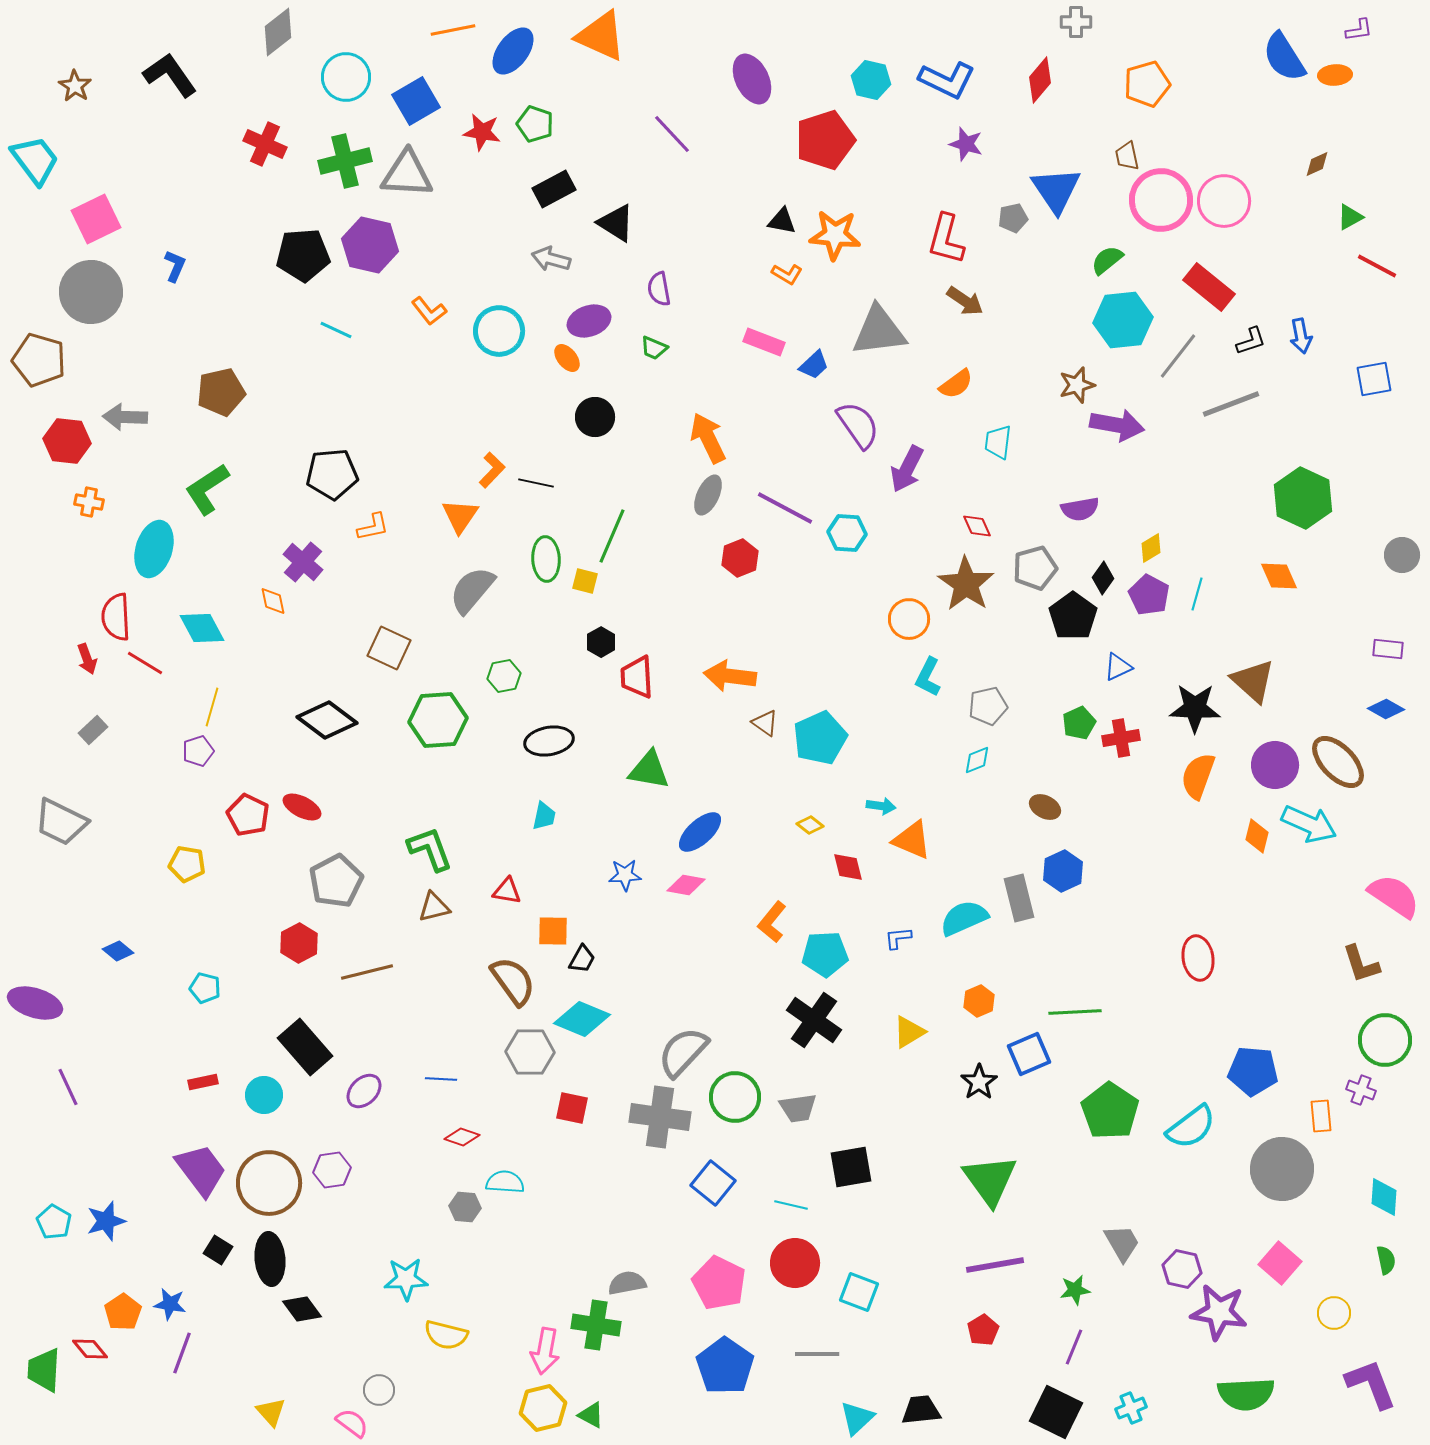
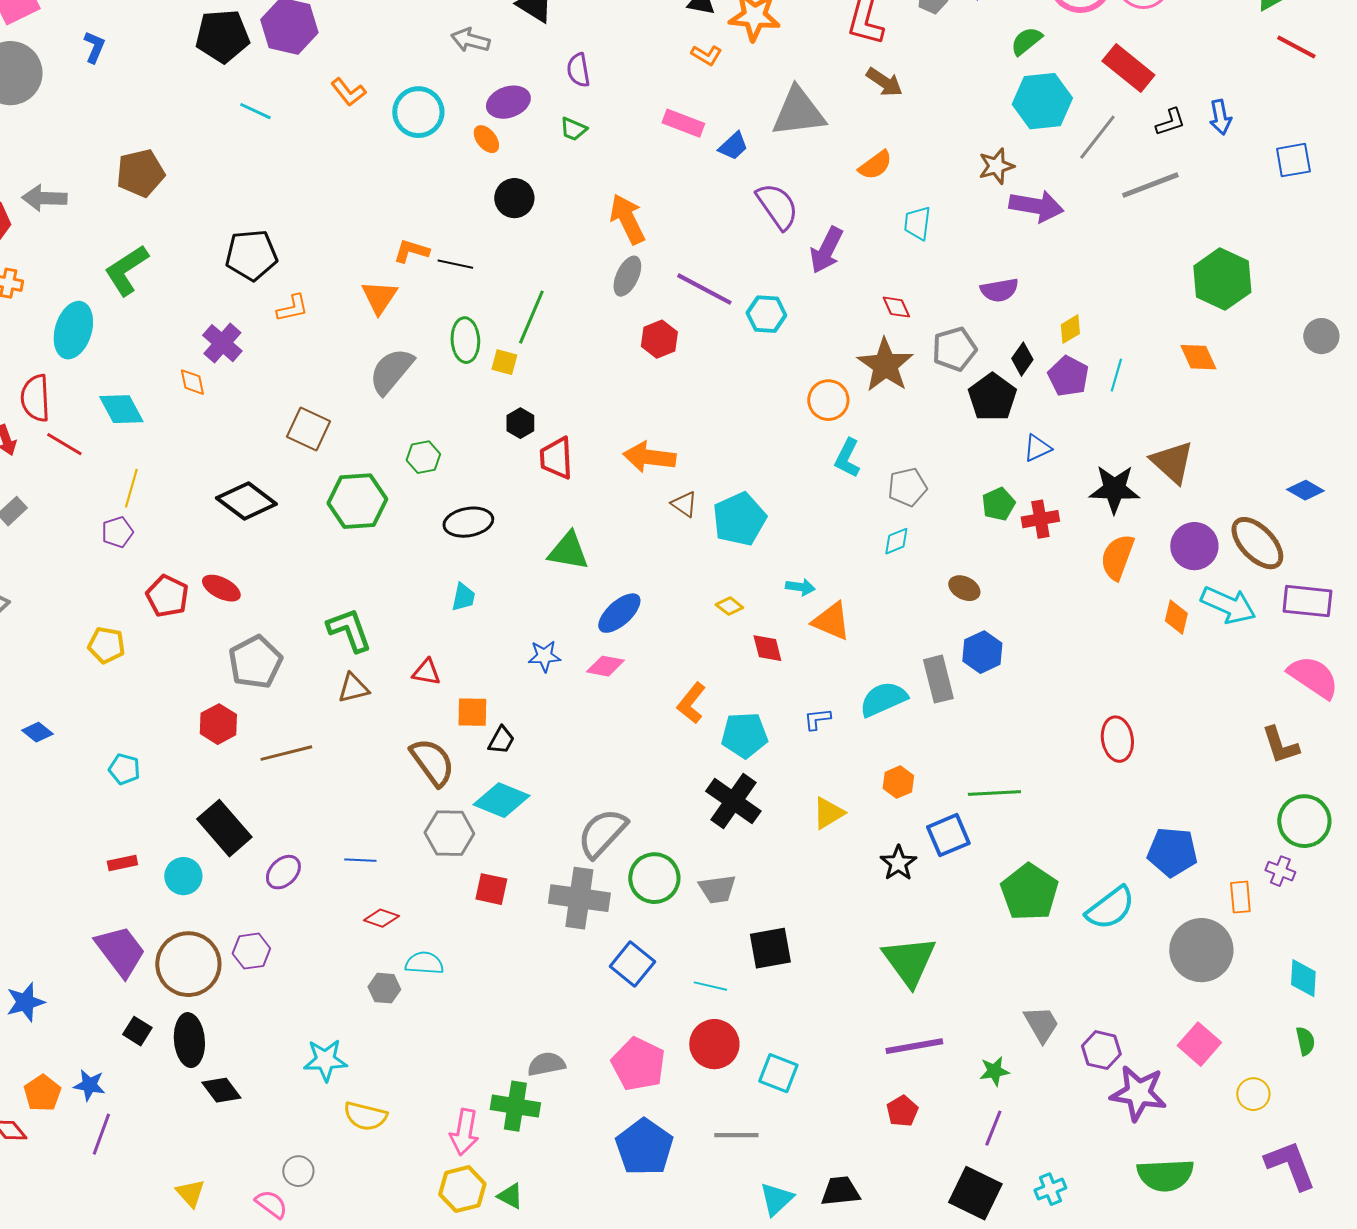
orange L-shape: (492, 470) -> (411, 251), turned -117
purple rectangle: (1388, 649) -> (1307, 601), moved, size x1.6

